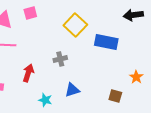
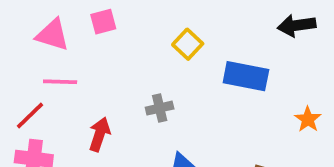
yellow square: (75, 25) -> (188, 44), size x0.7
orange star: (136, 77) -> (308, 119), moved

